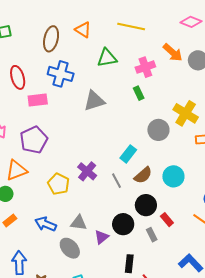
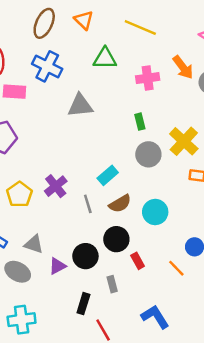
green rectangle: (139, 93) -> (140, 122), moved
gray rectangle: (152, 235) -> (112, 284), moved
gray ellipse: (70, 248) -> (18, 272), turned -30

